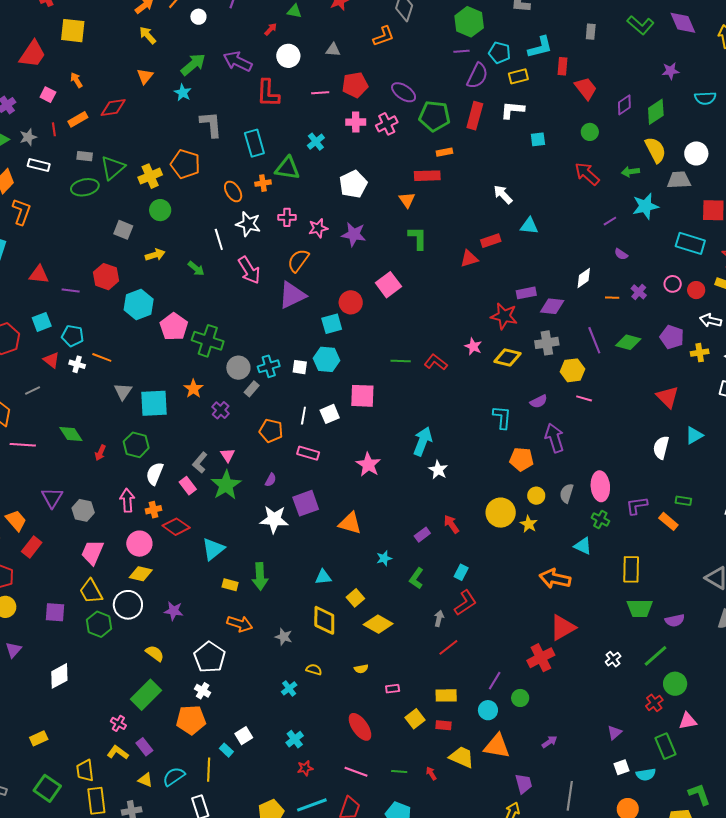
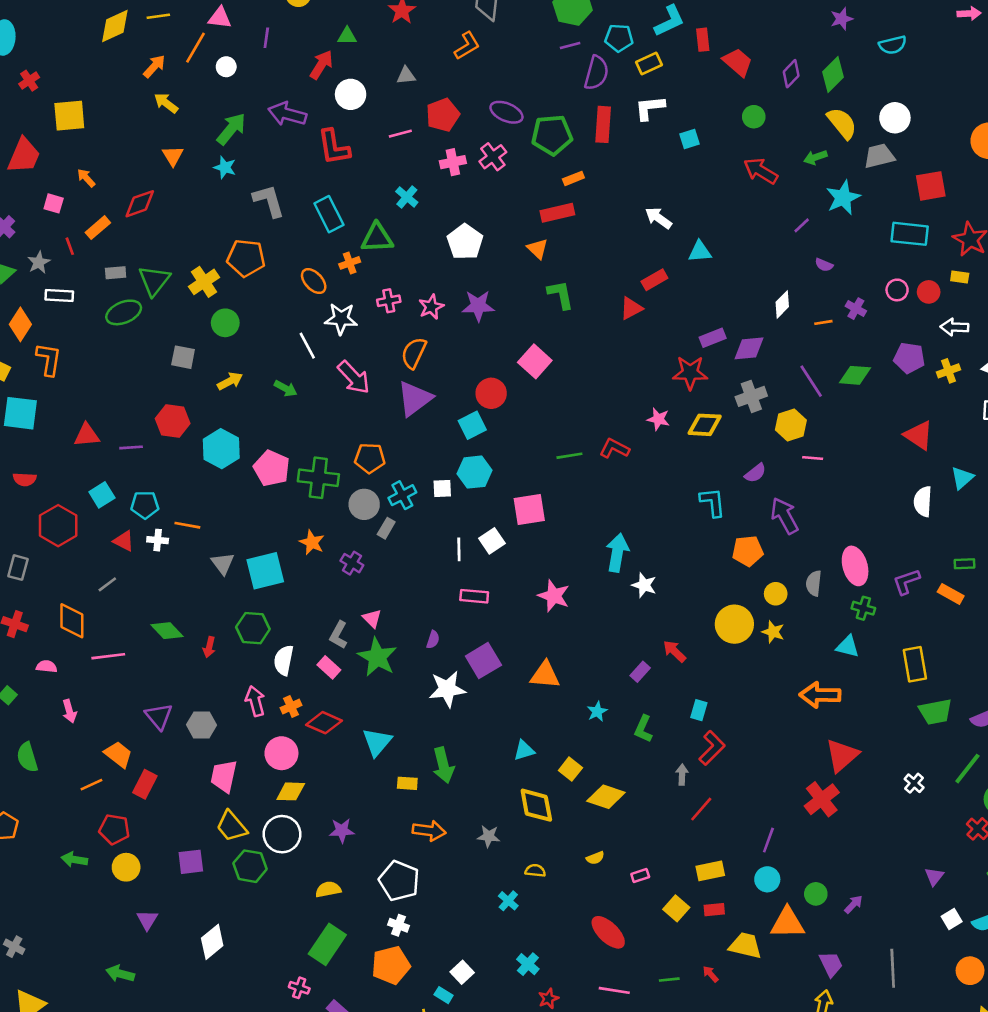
red arrow: (271, 29) -> (321, 65), size x1.6
orange pentagon: (271, 431) -> (370, 458), moved
yellow semicircle: (155, 653) -> (328, 889), turned -36
green circle: (520, 698) -> (816, 894), moved

